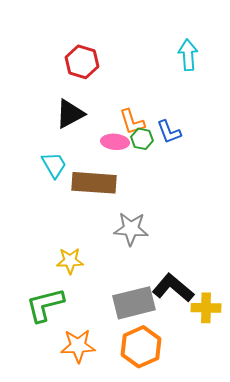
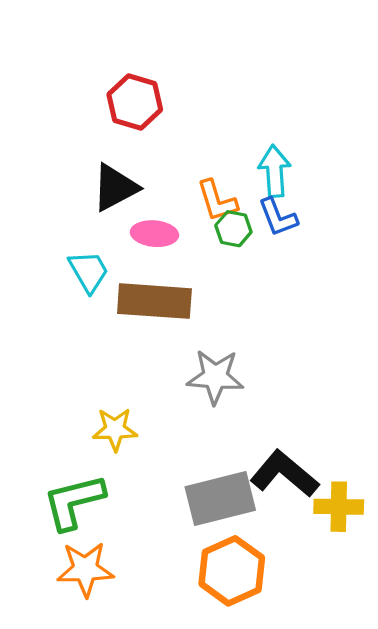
cyan arrow: (188, 55) -> (275, 171), moved
pink ellipse: (115, 142) -> (154, 234), moved
orange star: (78, 346) -> (85, 569), moved

